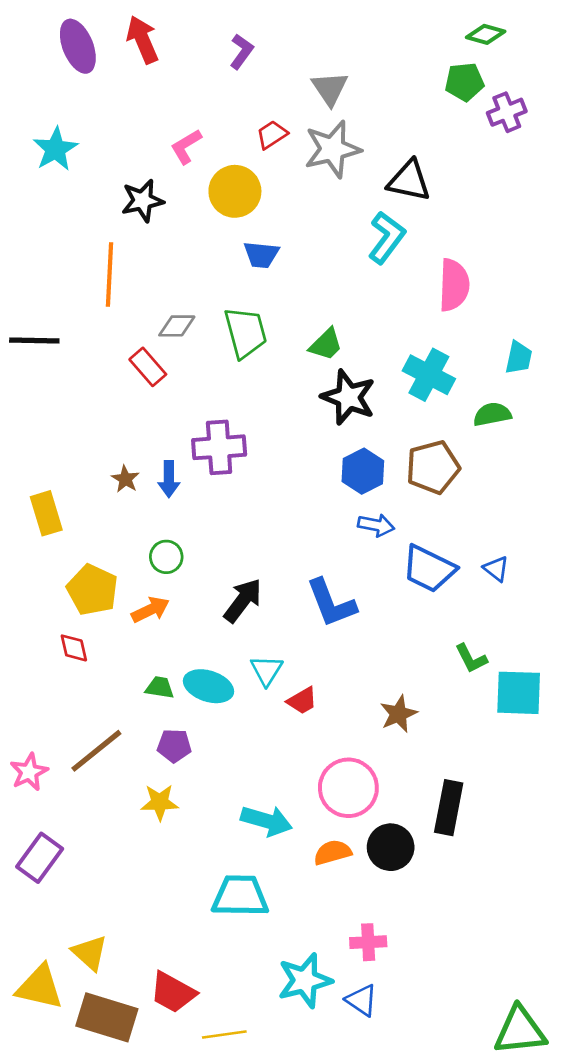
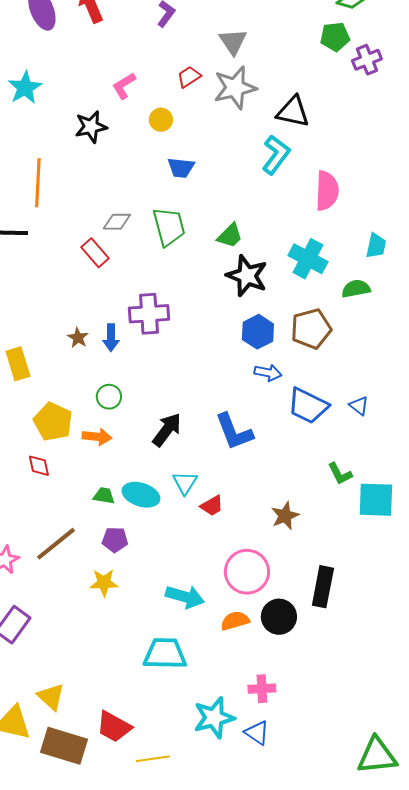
yellow circle: (235, 191) -> (161, 120), size x0.6
orange line: (110, 274) -> (38, 183), moved
orange arrow: (150, 610) -> (97, 437), turned 32

